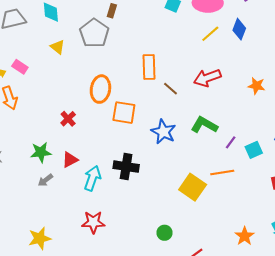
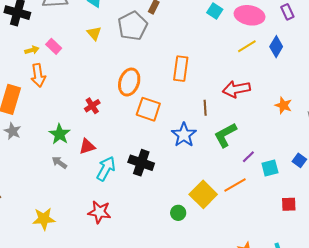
brown line: (170, 89) -> (205, 108), moved, turned 35
green L-shape: (204, 125) -> (225, 135), turned -68
green star: (41, 152) -> (60, 134), turned 30
orange line: (222, 173) -> (235, 185), turned -30
gray arrow: (45, 180) -> (59, 162), turned 63
green circle: (164, 233) -> (178, 213), moved

